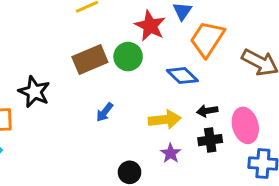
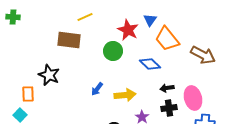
orange trapezoid: (207, 39) -> (167, 39), turned -72
brown rectangle: (90, 59) -> (69, 40), moved, turned 30
yellow arrow: (165, 120) -> (125, 95), moved

